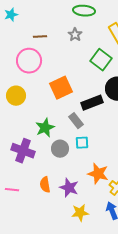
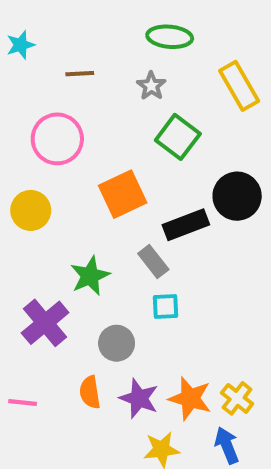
brown line: (40, 37) -> (80, 74), moved
green square: (101, 60) -> (178, 137), moved
gray circle: (60, 149) -> (117, 343), moved
purple cross: (23, 151) -> (45, 323), turned 30
orange star: (98, 174) -> (190, 398), moved

